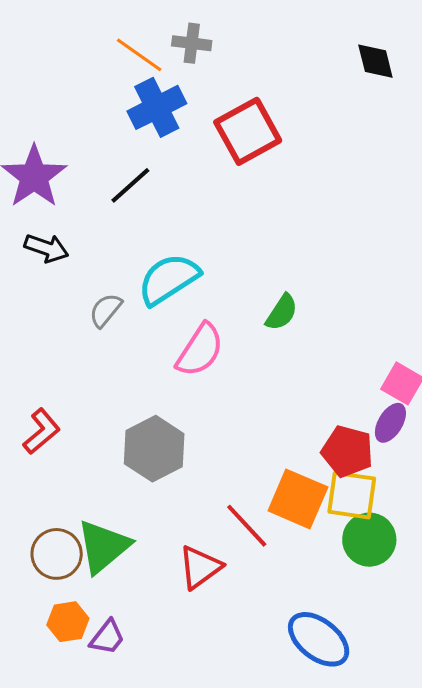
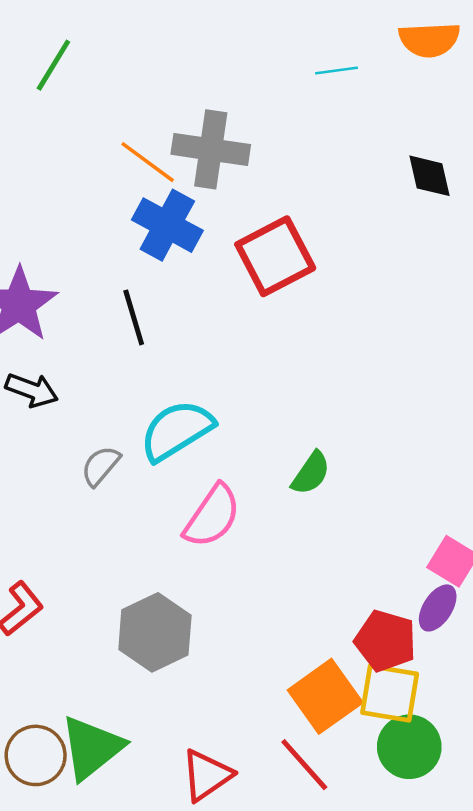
gray cross: (192, 43) -> (211, 149), size x1.6
blue cross: (157, 107) -> (167, 225), turned -36
black line: (130, 185) -> (134, 317), turned -66
orange square: (298, 499) -> (325, 696), turned 30
red line: (247, 526) -> (304, 765), moved

